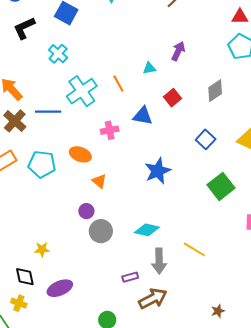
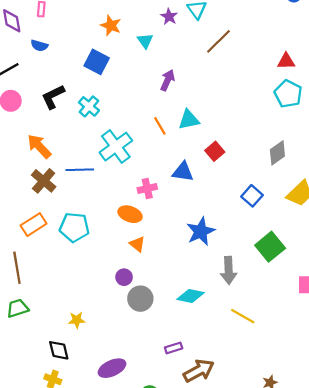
black L-shape: (24, 28) -> (53, 97), moved
purple arrow: (178, 51) -> (167, 80), moved
cyan triangle: (149, 68) -> (189, 120), size x1.5
orange line: (118, 83) -> (160, 126), moved
gray diamond: (215, 91) -> (277, 153), moved
orange ellipse: (80, 154) -> (130, 214), moved
gray arrow: (159, 261) -> (229, 270), moved
purple ellipse: (60, 288) -> (112, 368), moved

